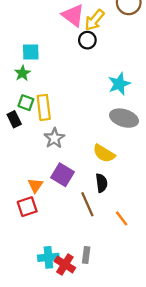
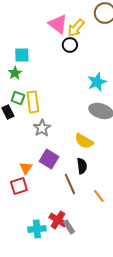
gray rectangle: (86, 255) -> (69, 227), turned -40
red cross: (65, 264) -> (58, 220), moved

